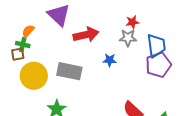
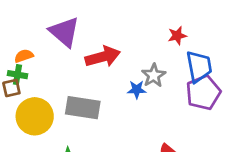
red star: (132, 22) -> (177, 36), moved
orange semicircle: (28, 31) -> (24, 56), turned 32
gray star: (128, 38) -> (154, 75), moved, turned -30

